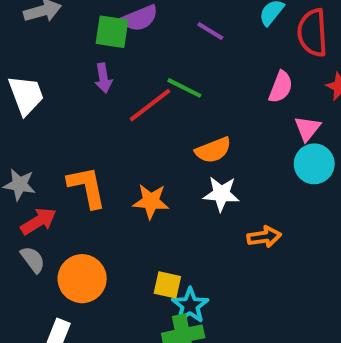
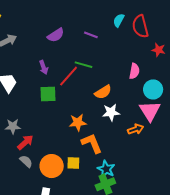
green square: (112, 32) -> (48, 94), moved
pink semicircle: (281, 87) -> (134, 71), moved
pink triangle: (307, 128) -> (150, 111), moved, size x1.6
orange L-shape: (87, 187) -> (92, 143), moved
yellow square: (167, 285) -> (73, 163), moved

